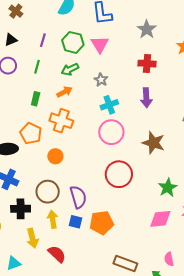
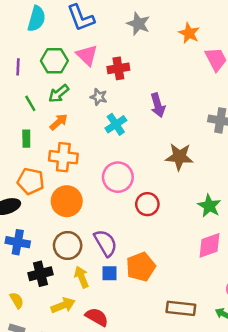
red cross: (147, 64) -> (118, 68), moved
green line: (37, 67) -> (30, 103), moved, turned -32
pink circle: (111, 132) -> (118, 177), moved
orange circle: (55, 156) -> (67, 201), size x1.6
red circle: (119, 174) -> (147, 204), size x0.7
yellow arrow: (32, 238) -> (63, 305), turned -84

